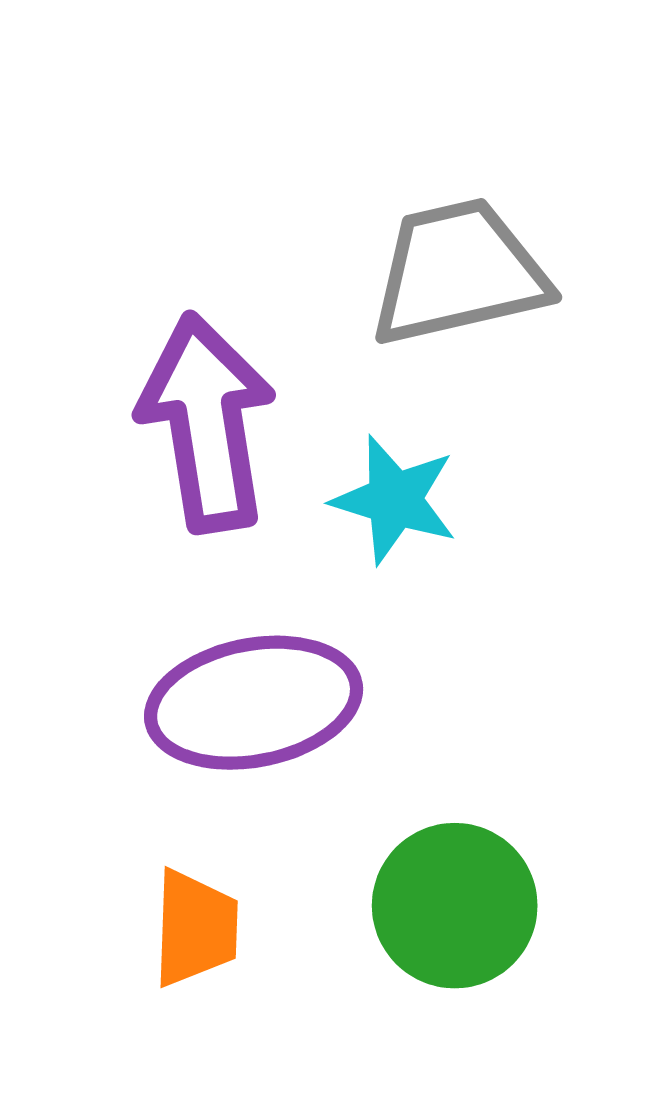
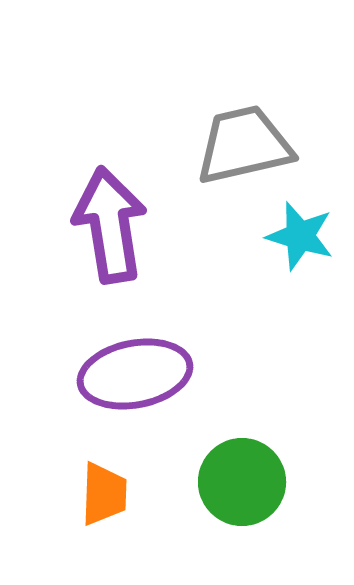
cyan star: (395, 500) -> (300, 236), moved

